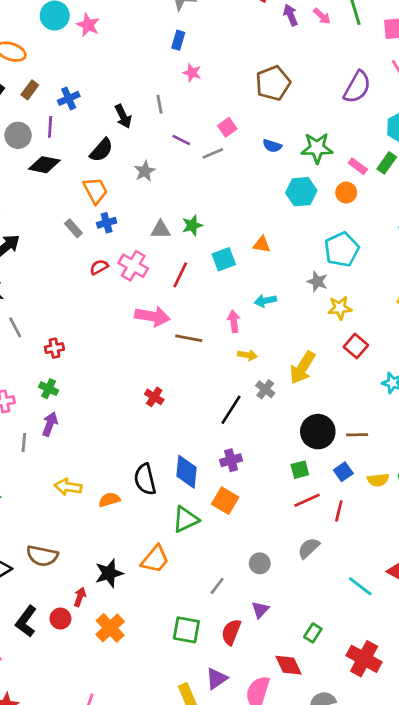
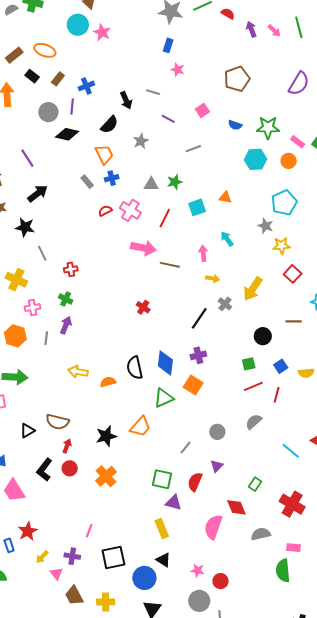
gray line: (160, 104) -> (153, 92), turned -64
gray line: (213, 153) -> (193, 149), moved
cyan arrow: (265, 301) -> (227, 239), turned 63
black circle: (318, 432) -> (263, 336), size x0.7
brown line: (357, 435) -> (294, 321), moved
red arrow: (80, 597) -> (67, 446), moved
purple triangle: (217, 679) -> (174, 503), moved, turned 48

